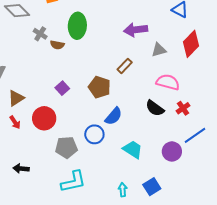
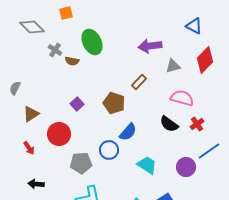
green ellipse: (77, 26) -> (92, 42), turned -30
red arrow: (15, 122) -> (29, 148), moved

